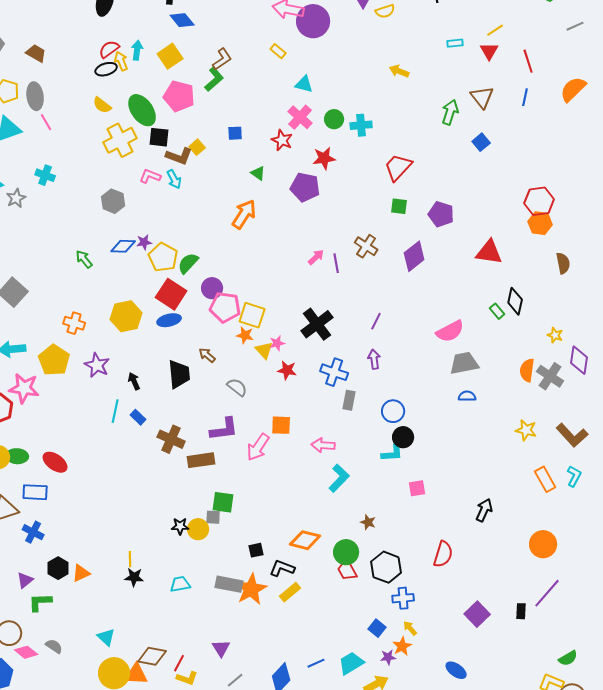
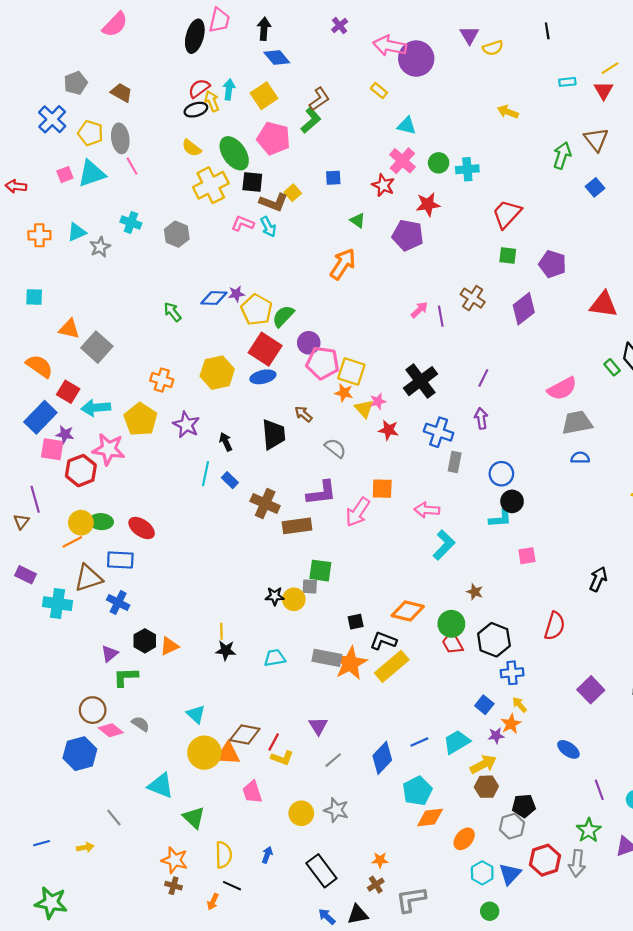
gray hexagon: (113, 201) -> (177, 234), moved
yellow rectangle: (290, 592) -> (392, 666), size x1.5

